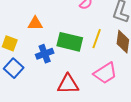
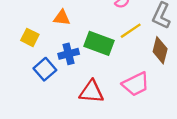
yellow line: (97, 39) -> (131, 31), moved, turned 30
blue square: (14, 68) -> (45, 69), moved

